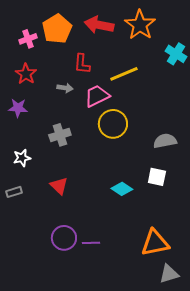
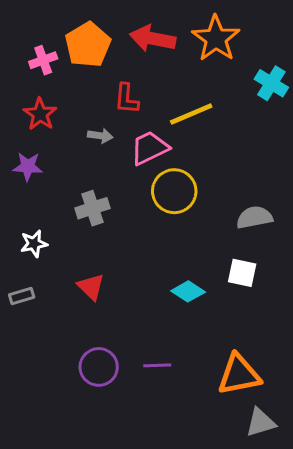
purple line: (91, 243) -> (157, 365), moved

